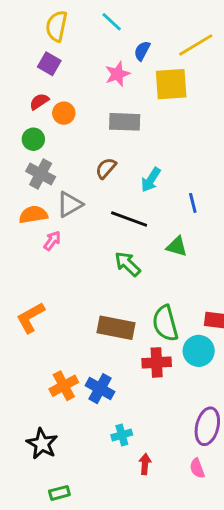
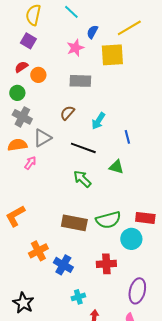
green semicircle: (165, 323) -> (108, 220), turned -90
red cross: (157, 362) -> (106, 264), moved
orange cross: (64, 386) -> (38, 251), moved

